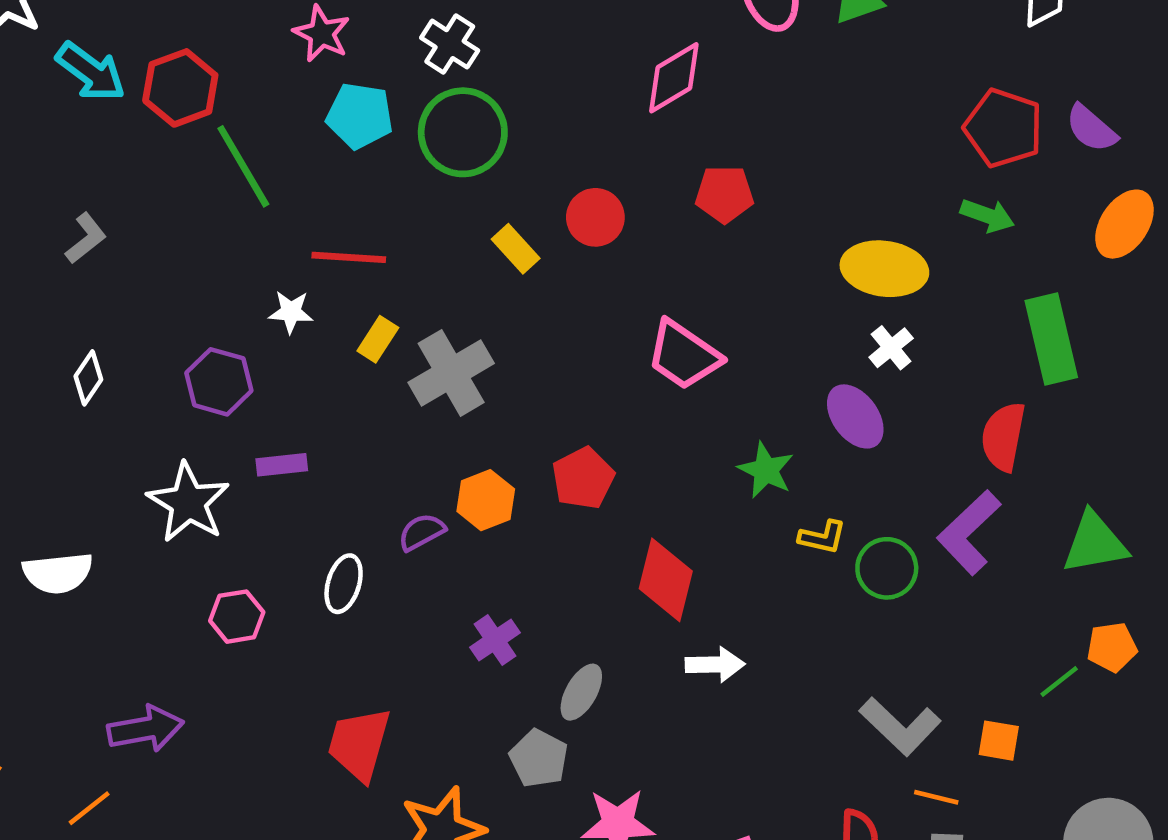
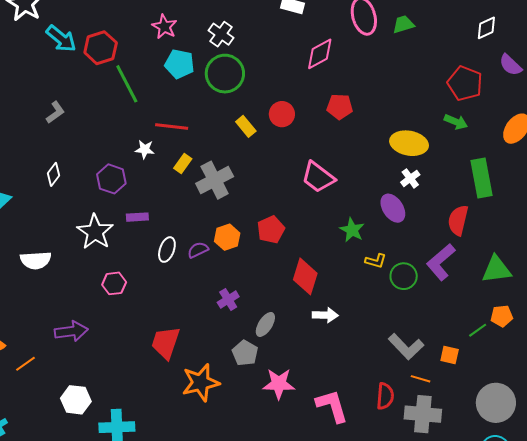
purple semicircle: (1091, 128) -> (510, 65), moved
white ellipse: (344, 584) -> (167, 250), moved
orange line: (89, 808) -> (26, 364), moved

